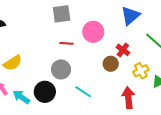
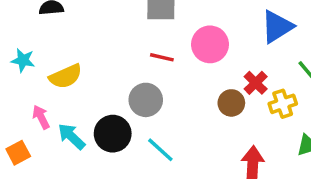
yellow cross: (141, 71) -> (283, 104), moved
cyan line: (83, 92) -> (160, 150), moved

